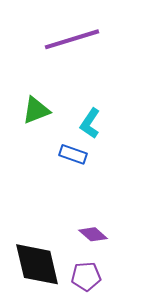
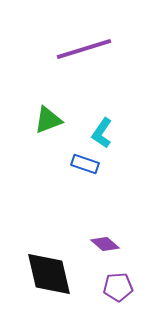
purple pentagon: (86, 276) -> (118, 287), moved

